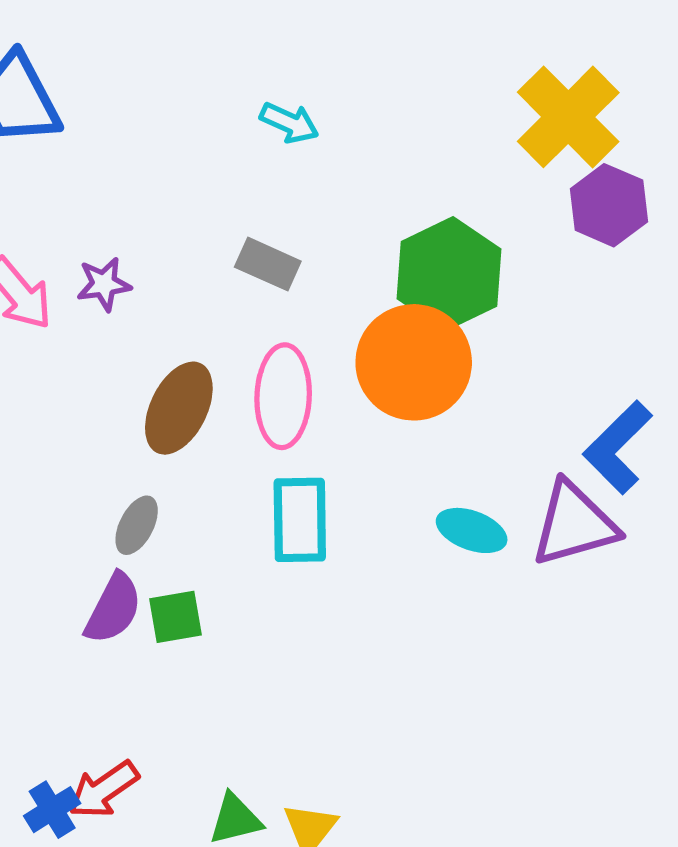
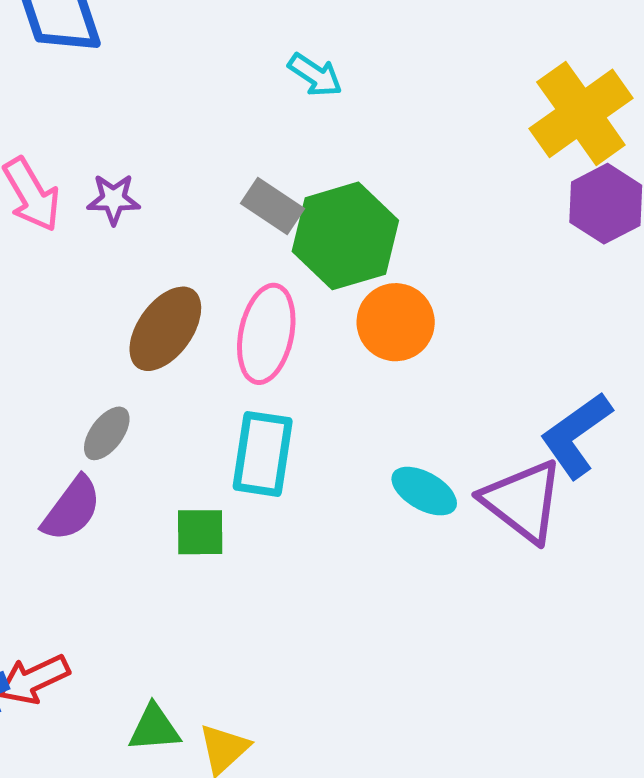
green hexagon: (449, 274) -> (345, 236), moved
orange circle: (414, 362) -> (396, 322), size x0.7
purple triangle: (574, 524) -> (523, 501), turned 44
green square: (176, 617) -> (200, 532), moved

